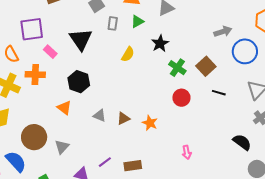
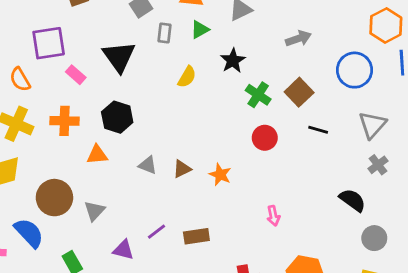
gray arrow: (223, 32) -> (298, 38), moved
orange cross: (35, 74) -> (64, 121), moved
orange triangle: (64, 108) -> (97, 155), turned -42

